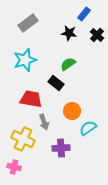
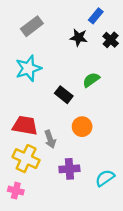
green semicircle: (68, 64) -> (91, 80), moved
red trapezoid: (31, 99) -> (25, 125), moved
cyan semicircle: (88, 128) -> (105, 178), moved

